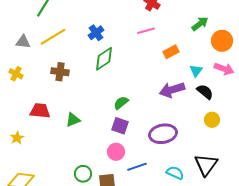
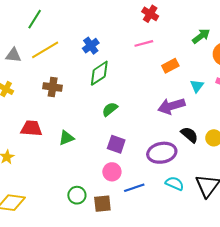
black semicircle: (205, 92) -> (189, 135), moved
green semicircle: (121, 103) -> (110, 109), moved
cyan semicircle: (175, 173) -> (175, 184), moved

